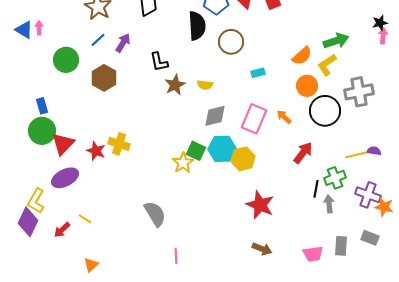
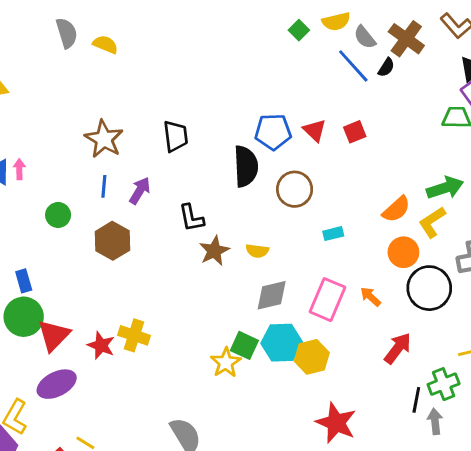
blue line: (98, 40) -> (104, 186), turned -42
green circle: (66, 60) -> (58, 215), size x0.7

